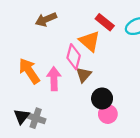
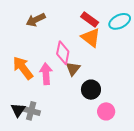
orange triangle: (90, 41) -> (91, 38), moved
pink circle: (108, 114) -> (106, 111), moved

